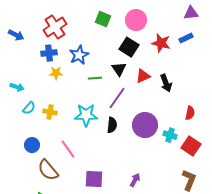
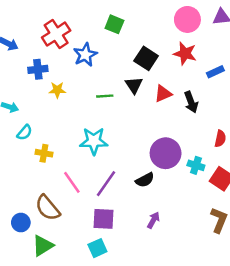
pink circle: (136, 20) -> (187, 19), moved
blue rectangle: (186, 38) -> (215, 72), moved
blue cross: (49, 53) -> (38, 69), moved
blue star: (79, 55) -> (85, 55), moved
purple line: (117, 98) -> (106, 184), moved
yellow cross: (50, 112) -> (44, 153), moved
black semicircle: (112, 125) -> (145, 180), moved, turned 56
blue circle: (32, 145) -> (21, 223), moved

